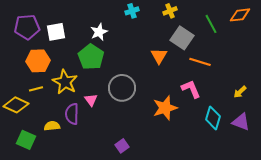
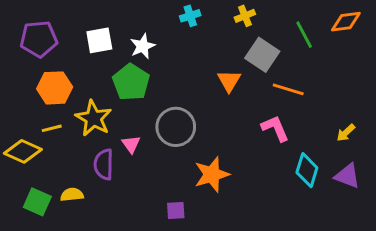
white square: (56, 32) -> (99, 40), moved
orange star: (165, 108) -> (212, 174), moved
yellow semicircle: (52, 126) -> (72, 195), moved
purple square: (122, 146) -> (176, 211), turned 32

